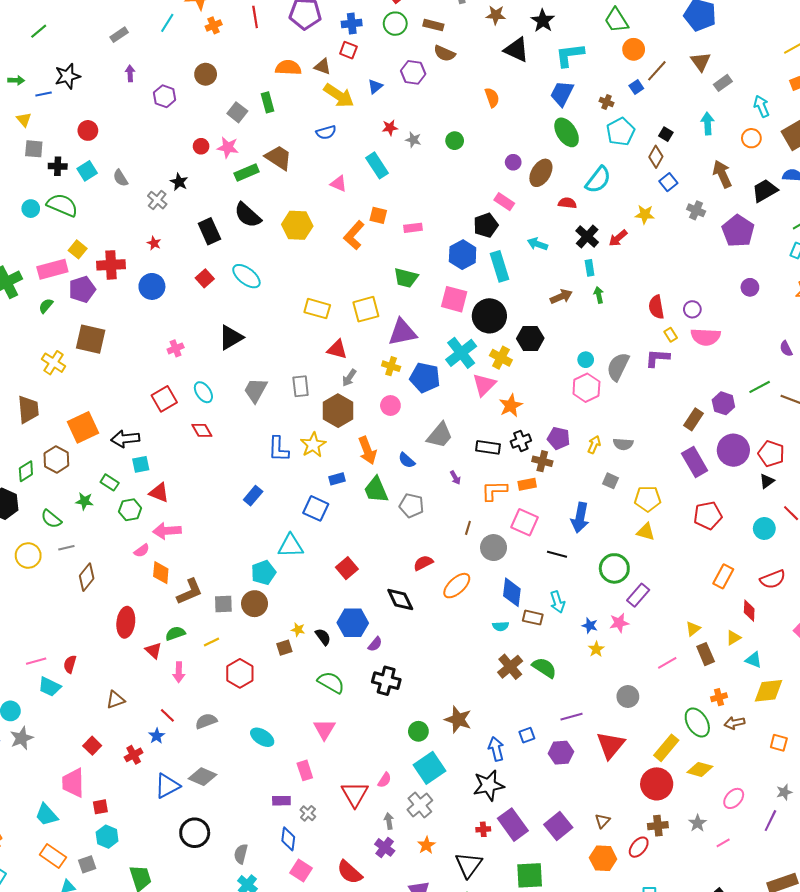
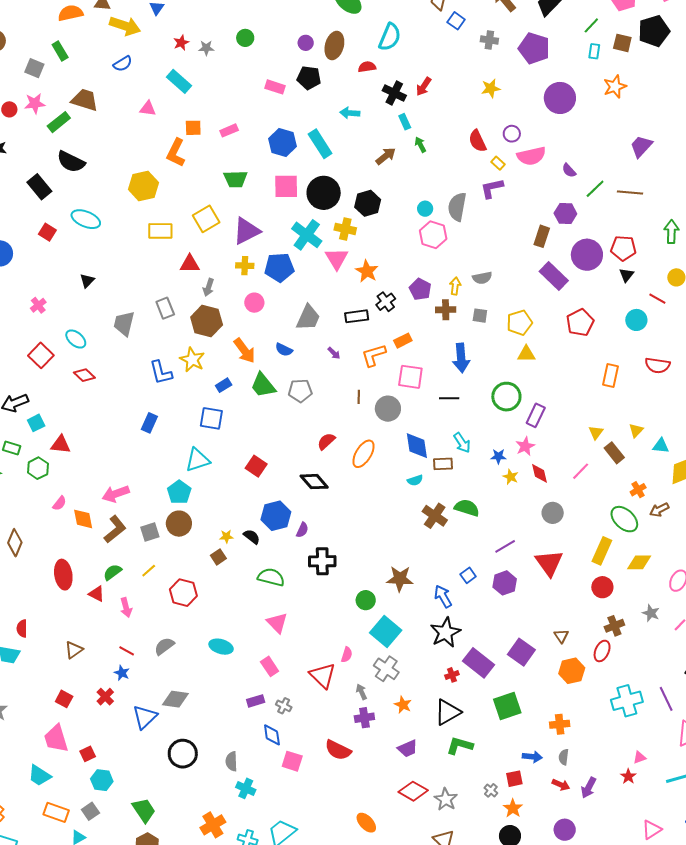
pink rectangle: (504, 202) -> (275, 87), moved
yellow star: (645, 214) -> (491, 88), moved
yellow hexagon: (297, 225) -> (143, 186), moved
black pentagon: (486, 225) -> (309, 78), moved, turned -30
purple circle: (750, 287) -> (560, 98), size x1.8
black triangle: (231, 337) -> (87, 281), size x0.6
purple semicircle: (786, 349) -> (569, 170), moved
purple pentagon: (559, 438) -> (420, 289), turned 30
brown cross: (542, 461) -> (446, 310), moved
pink arrow: (167, 531) -> (116, 494), moved
red semicircle: (773, 579) -> (657, 365), turned 45
red diamond: (749, 611) -> (539, 473), moved
red circle: (657, 784) -> (602, 587), size x0.7
purple cross: (385, 847) -> (364, 718), turned -30
black triangle: (469, 865) -> (448, 712), turned 40

